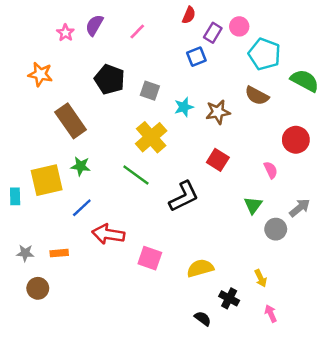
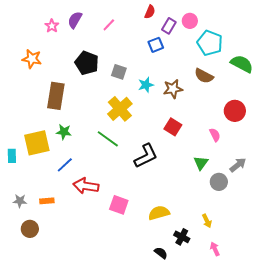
brown rectangle: (71, 121) -> (56, 96), turned 44

